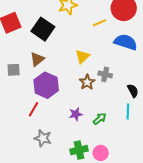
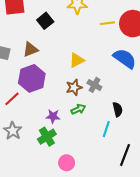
yellow line: (100, 23) -> (107, 23), moved
black square: (43, 29) -> (45, 21), size x0.7
green arrow: (100, 119) -> (78, 109), moved
green cross: (79, 150) -> (47, 137), moved, turned -36

